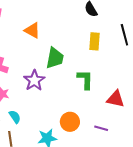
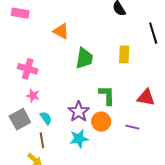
yellow rectangle: (95, 41) -> (124, 54), moved
green L-shape: (85, 79) -> (107, 95), moved
purple star: (34, 80) -> (79, 112), moved

